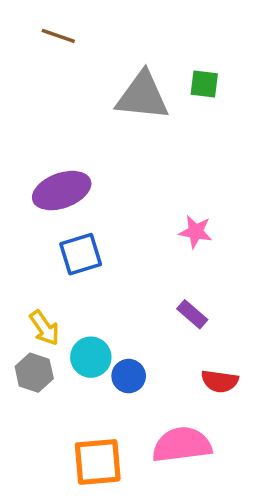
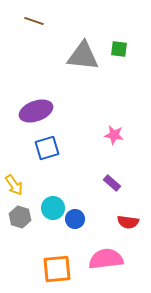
yellow arrow: (44, 328) -> (14, 185), moved

